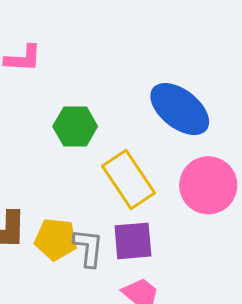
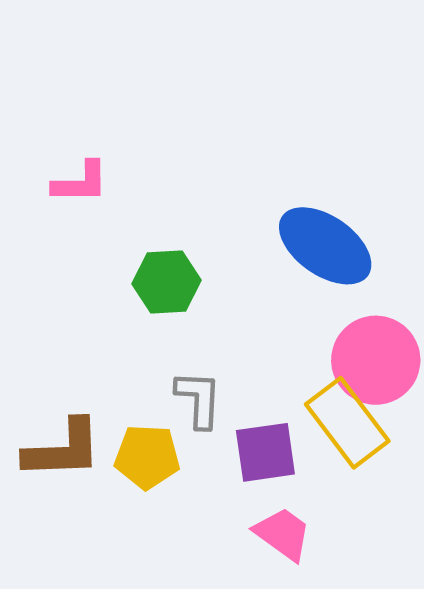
yellow rectangle: (128, 179) -> (347, 423), moved
gray L-shape: (88, 248) -> (199, 399), moved

